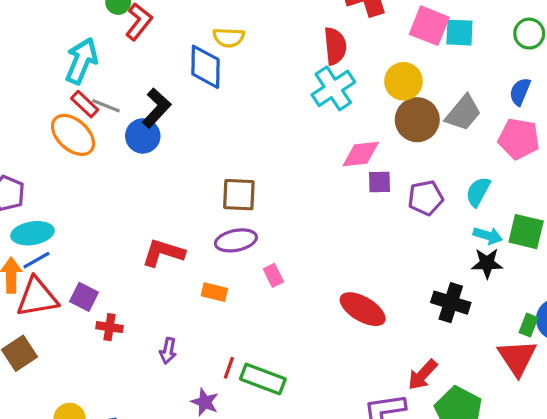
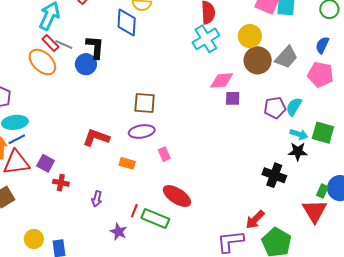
black L-shape: (156, 108) -> (95, 47), turned -40
purple pentagon: (426, 198) -> (275, 108), moved
red ellipse: (363, 309) -> (177, 196), moved

